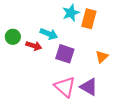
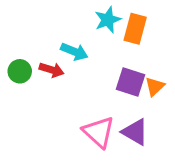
green circle: (13, 37) -> (20, 71), moved
purple square: (65, 54) -> (130, 82), moved

